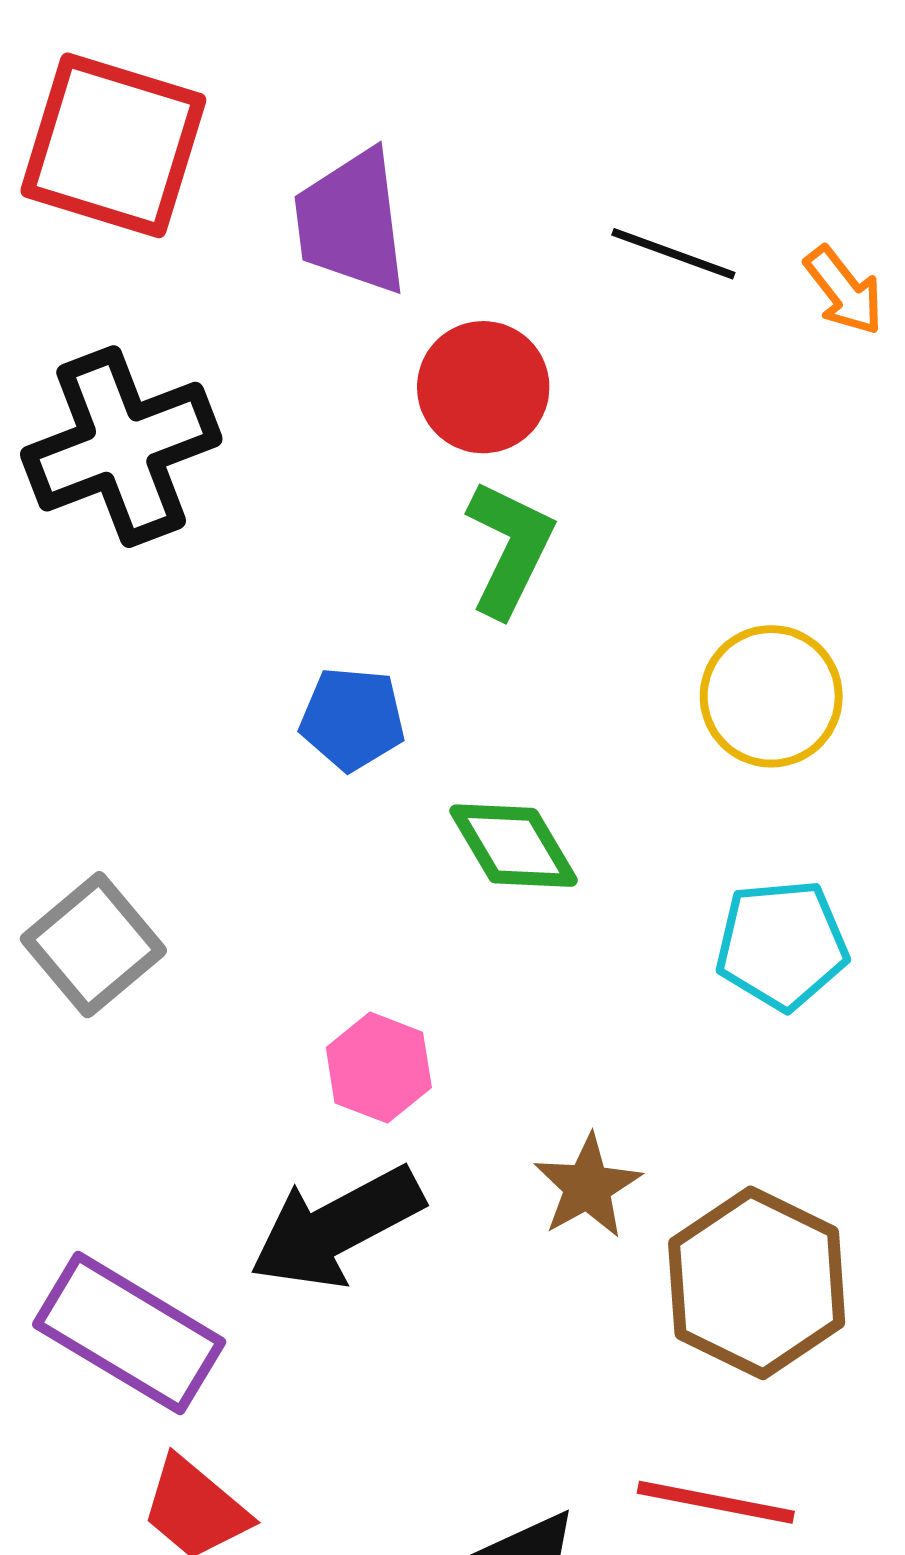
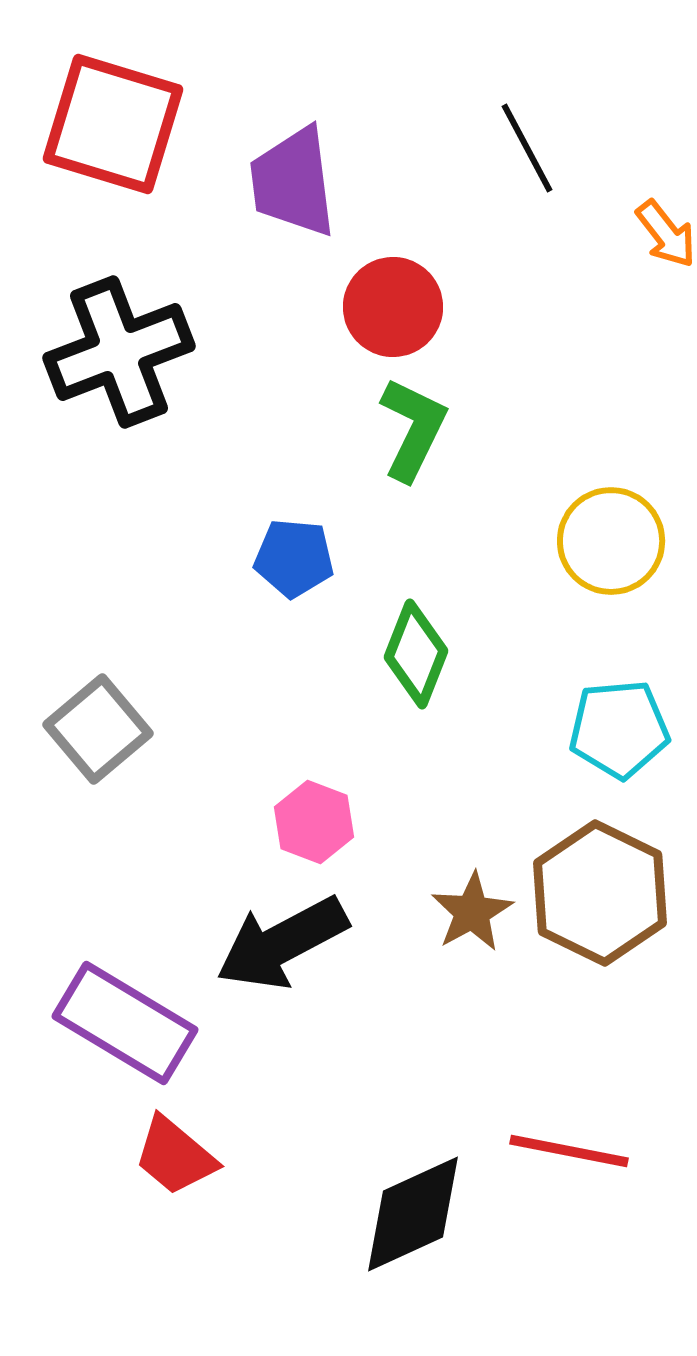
black line: (673, 254) -> (527, 148), moved, turned 42
green diamond: (514, 846) -> (416, 654), turned 52
brown hexagon: (757, 1283) -> (600, 893), moved

